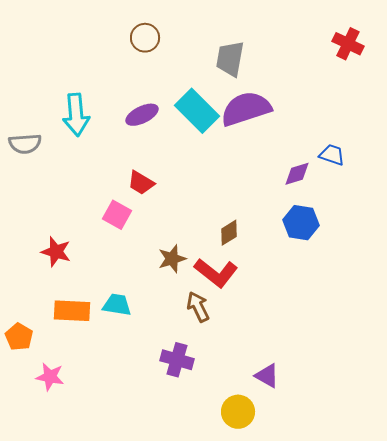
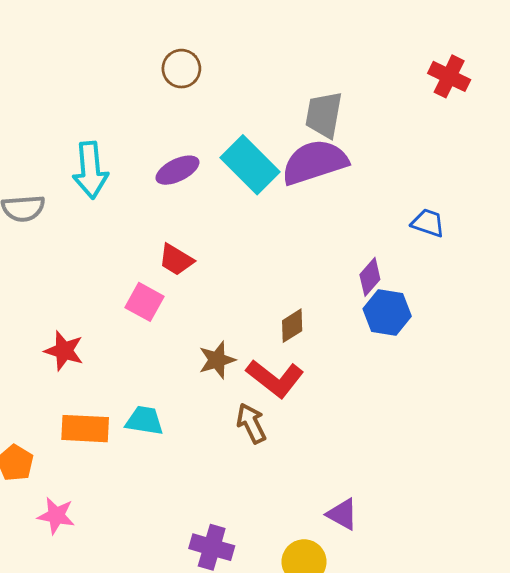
gray trapezoid: (230, 59) -> (324, 115), moved
purple diamond: (297, 174) -> (370, 277), moved, turned -32
purple cross: (177, 360) -> (212, 547), moved

